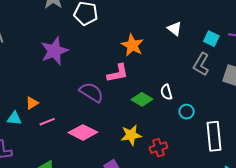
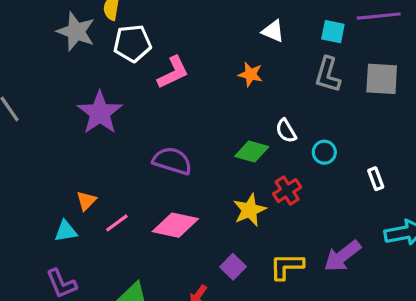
orange star: (132, 45) -> (250, 74), moved, size x0.7
pink L-shape: (118, 73) -> (173, 72), moved
white rectangle: (214, 136) -> (376, 179), size x0.5
red cross: (158, 148) -> (287, 191), moved

